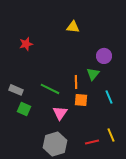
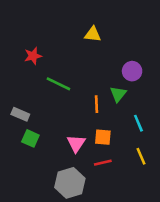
green line: (50, 89) -> (58, 84), moved
orange square: (81, 100) -> (103, 137), moved
yellow line: (111, 135) -> (141, 156), moved
red line: (92, 142) -> (103, 163), moved

